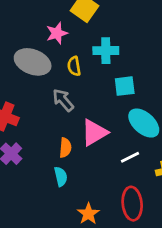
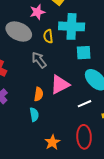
cyan cross: (106, 51) -> (72, 26), size x1.4

